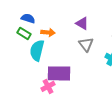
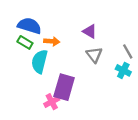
blue semicircle: (28, 18) -> (29, 26), size x1.5
purple rectangle: (59, 73) -> (64, 87), turned -75

